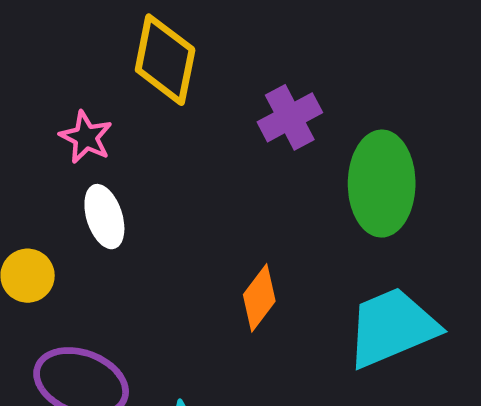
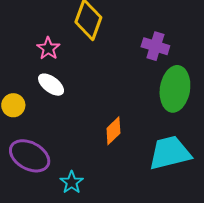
purple cross: (290, 117) -> (155, 46), moved, turned 36
white ellipse: (104, 217) -> (51, 85), turned -44

